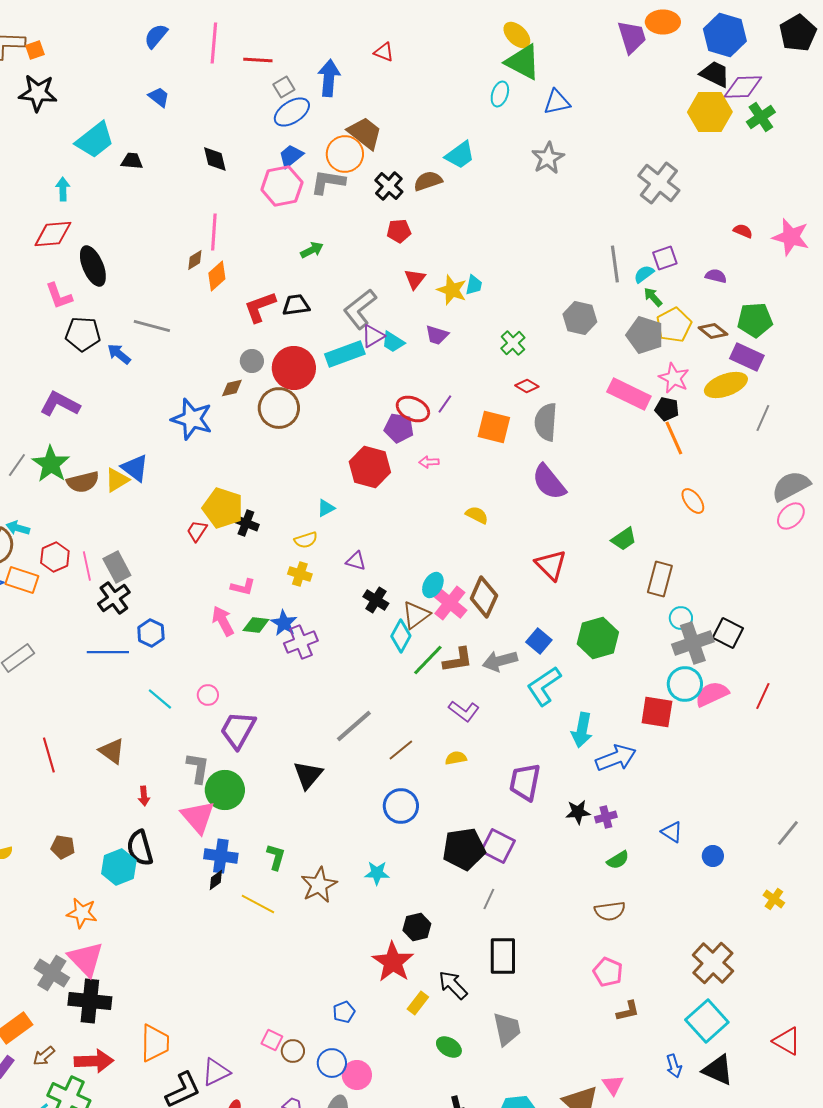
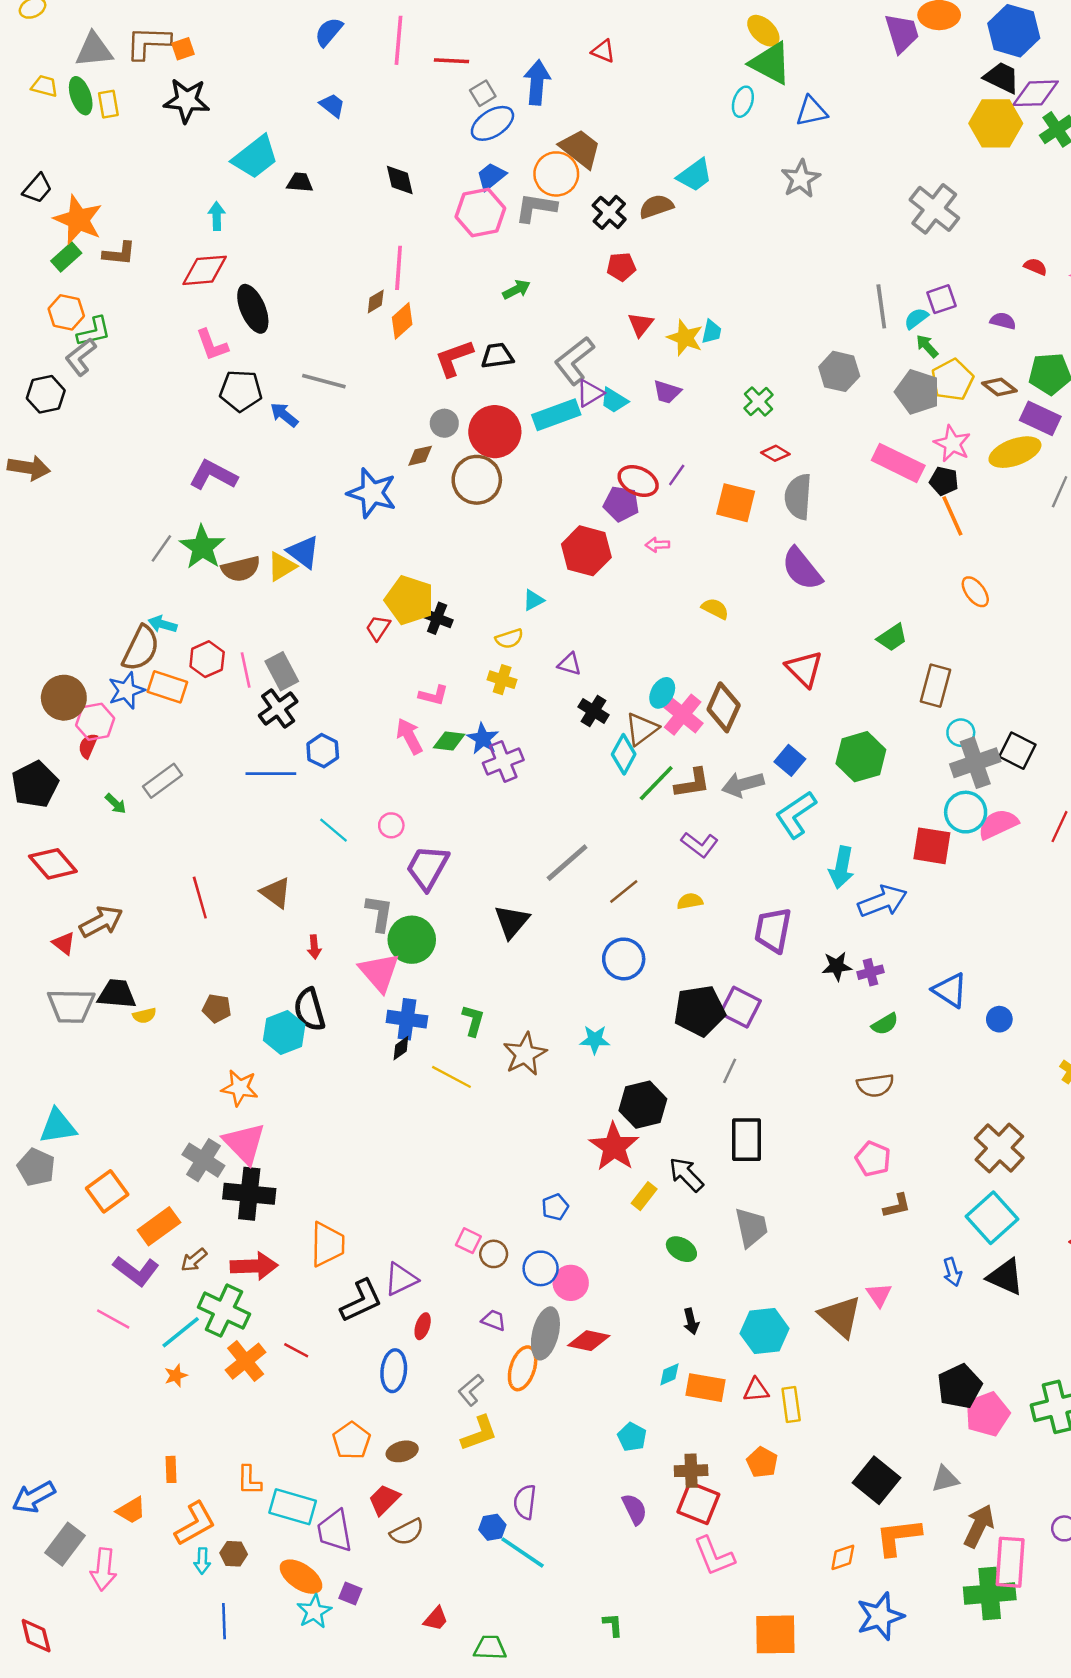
blue triangle: (672, 832) -> (950, 990), size x1.4
black hexagon: (417, 927) -> (643, 1105), size x1.4

